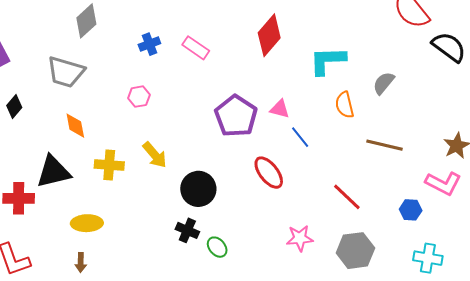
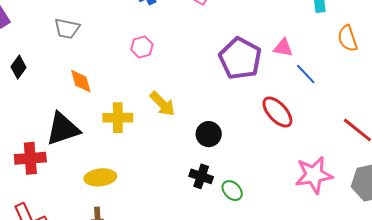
gray trapezoid: (66, 72) -> (67, 28), size x0.7
black circle: (198, 189) -> (209, 134), size x0.7
pink star: (300, 238) -> (314, 175), size x1.4

